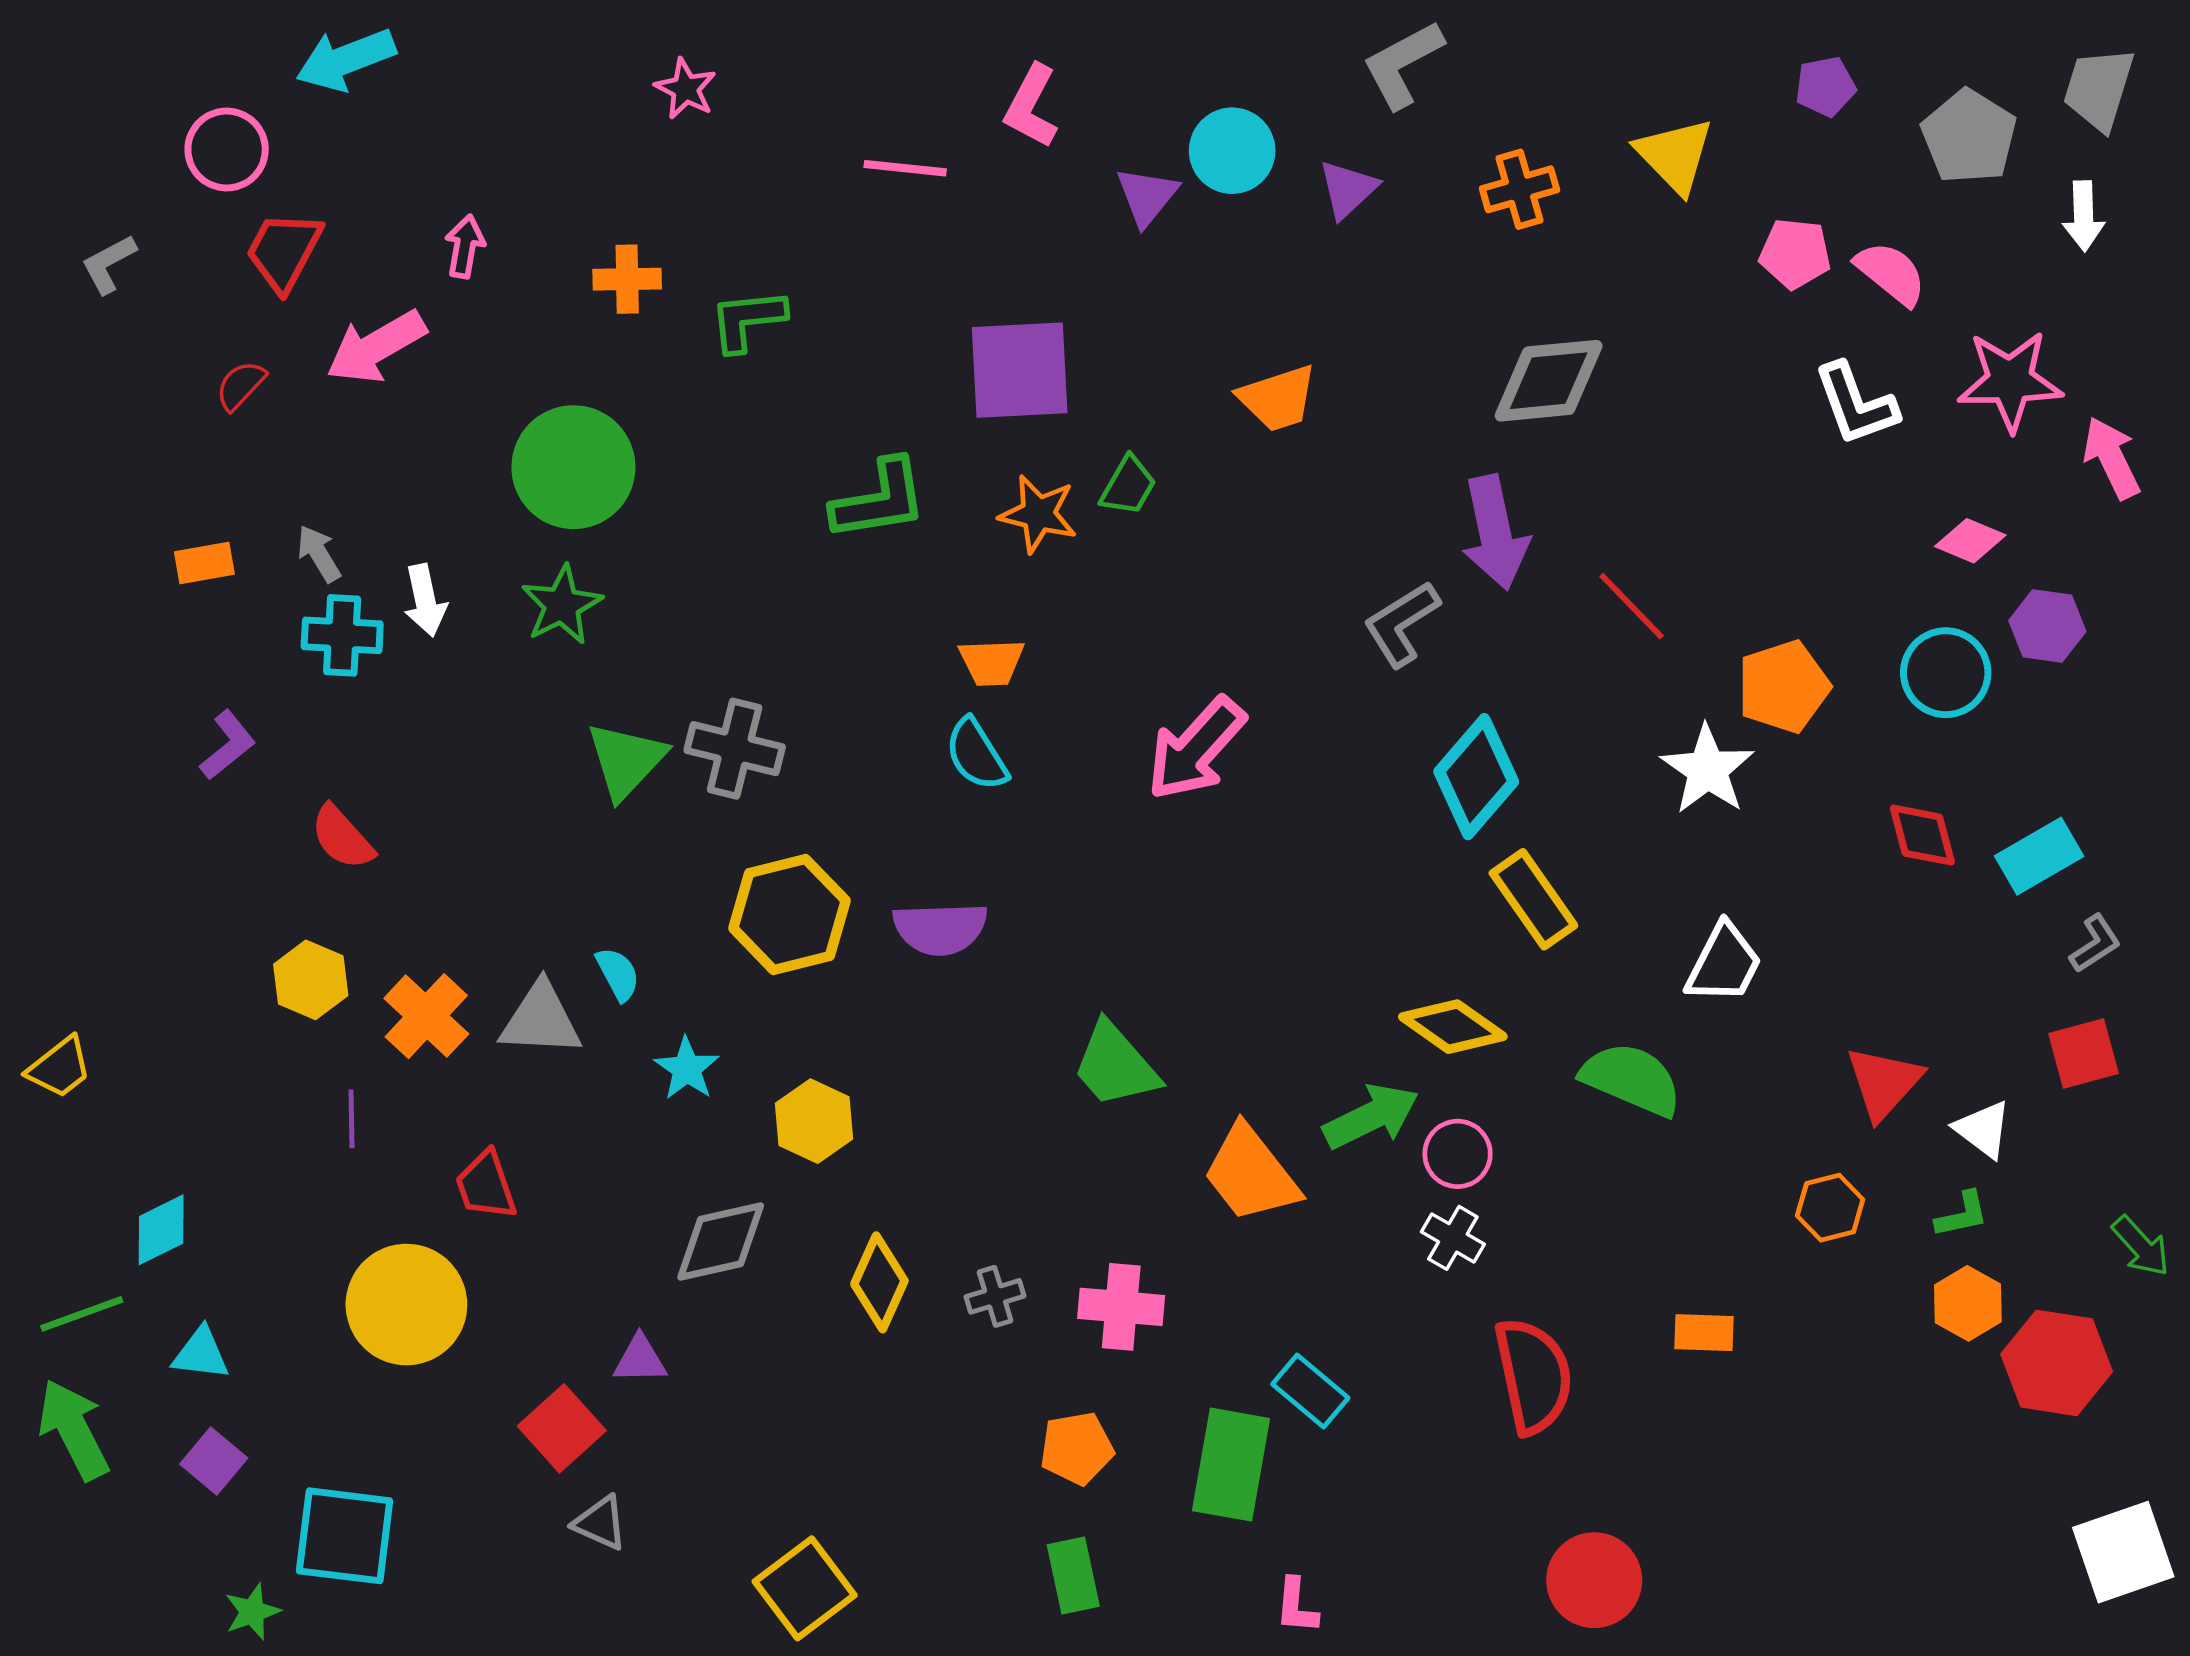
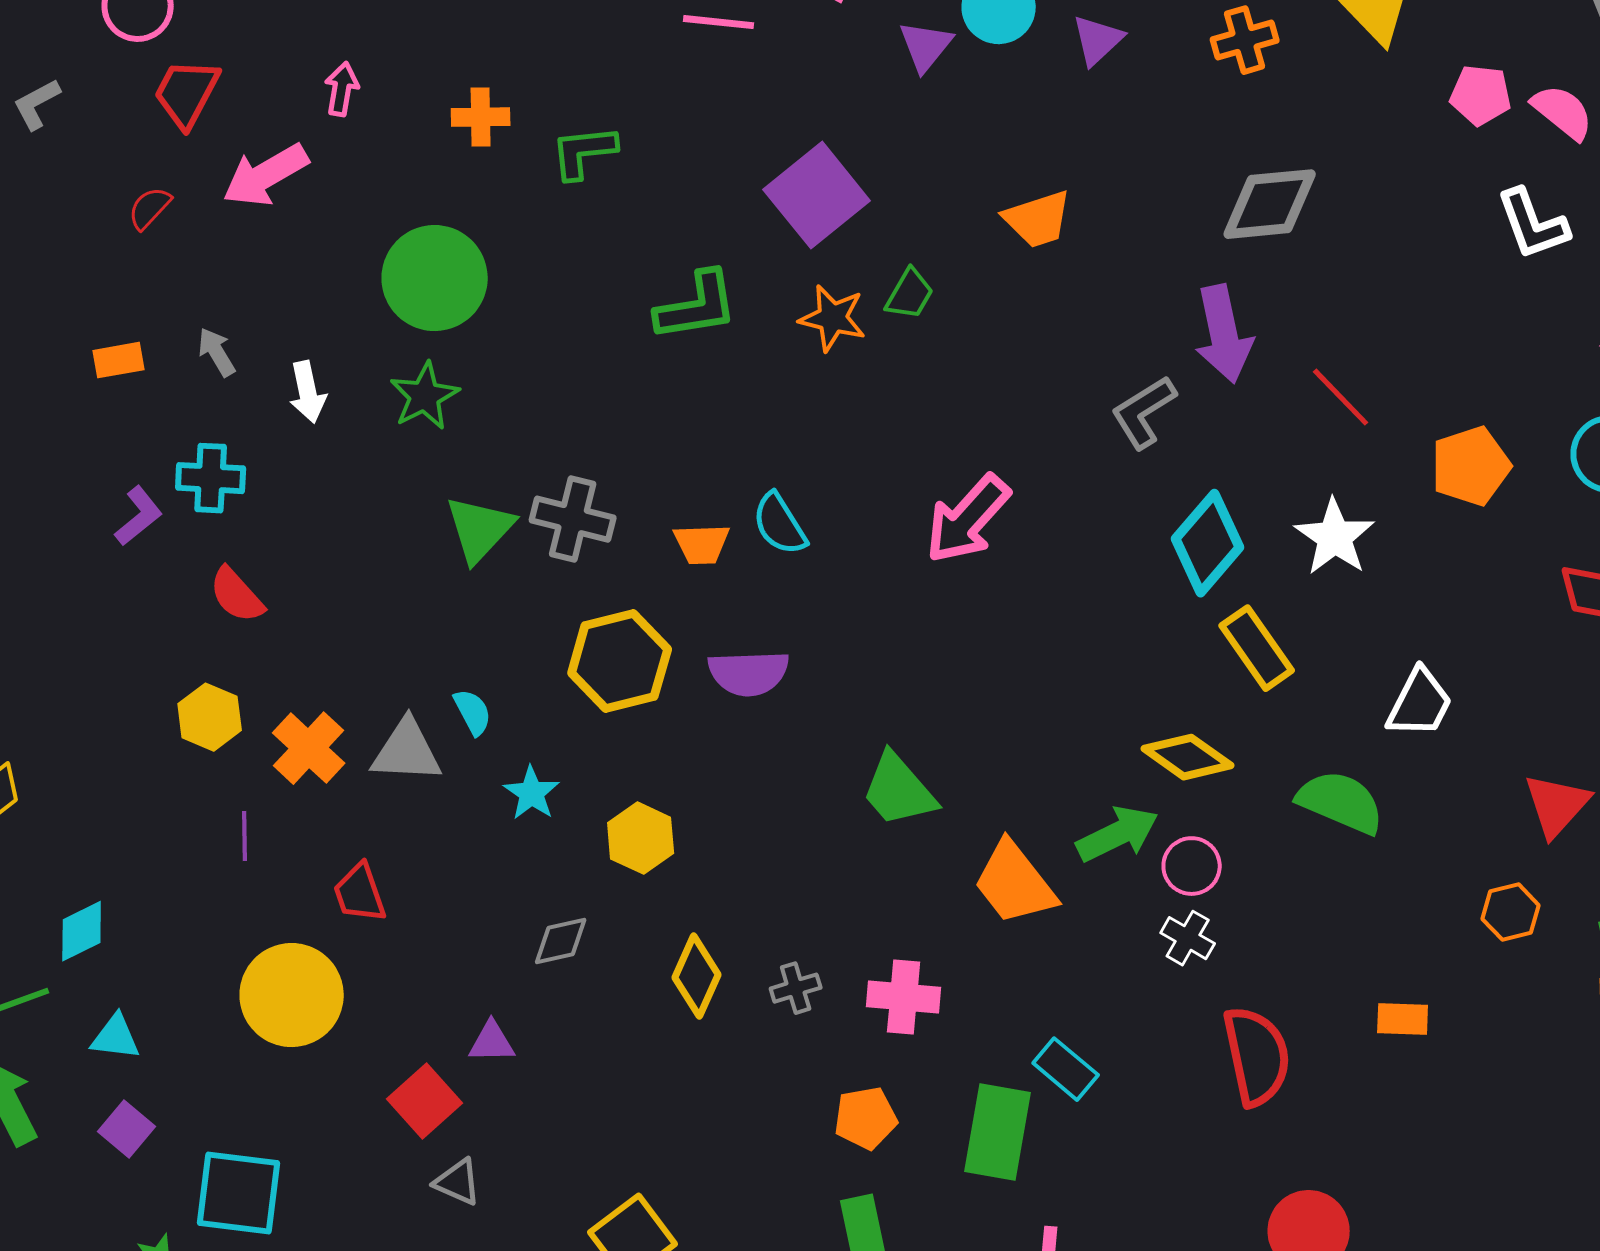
purple square: (1020, 370) -> (817, 195), turned -36
cyan cross: (342, 635) -> (211, 478), moved
orange trapezoid: (992, 662) -> (702, 544), moved
white star: (1707, 770) -> (1335, 537), moved
gray diamond: (721, 1241) -> (561, 941), size x0.7

